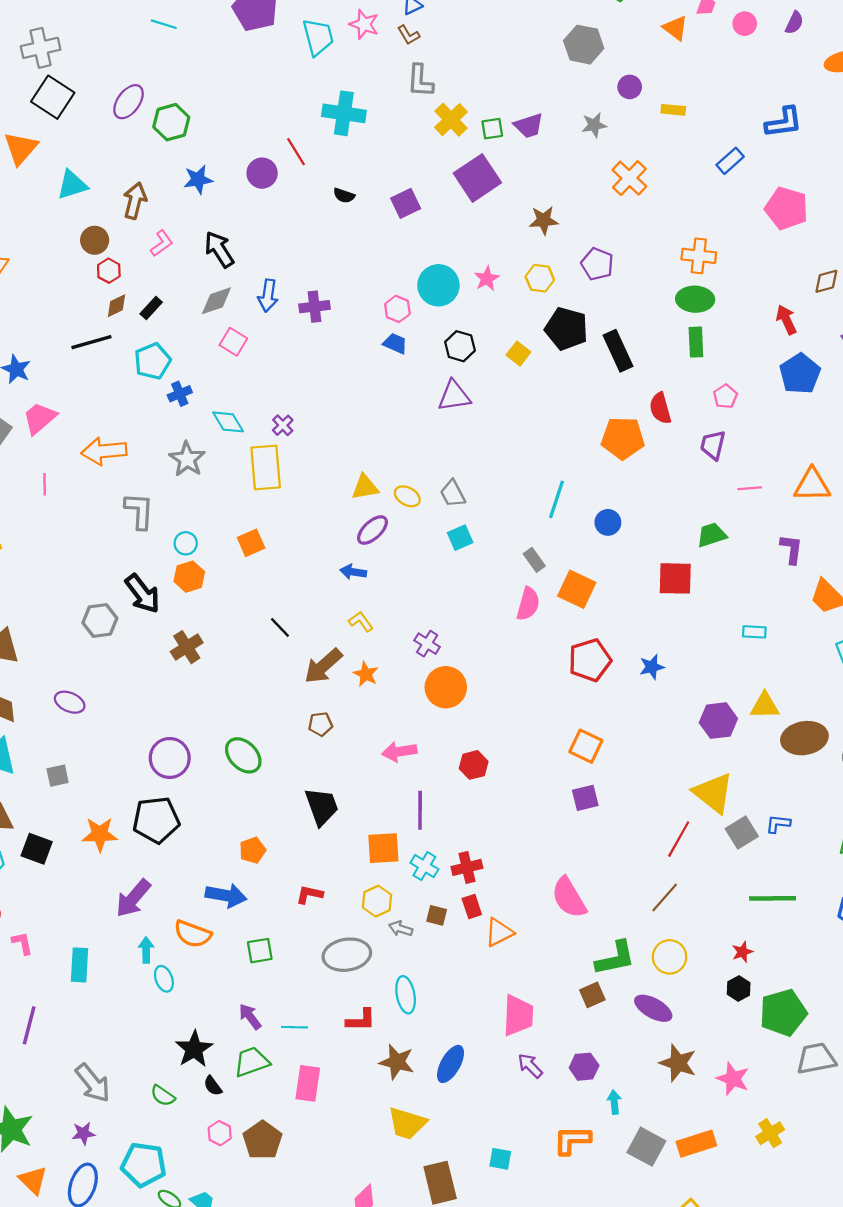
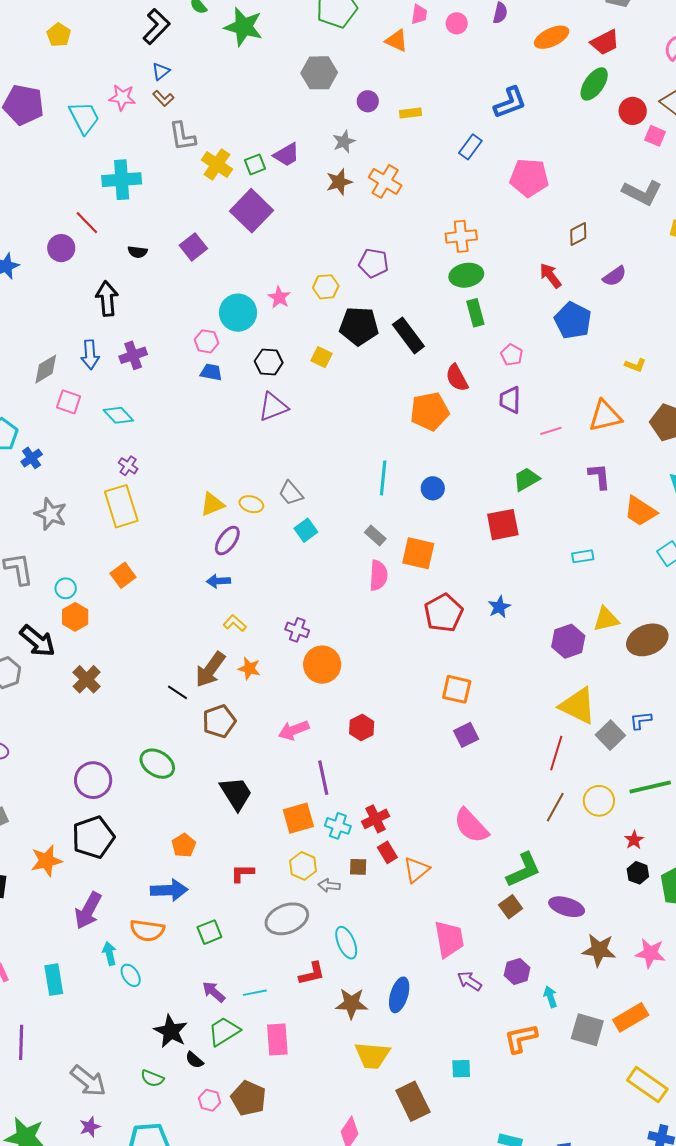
brown star: (544, 220) -> (339, 182), moved
black arrow: (219, 249) -> (107, 299), moved, turned 40
cyan diamond: (228, 422) -> (118, 415), moved
black line: (280, 627) -> (177, 692), moved
brown pentagon: (320, 724) -> (219, 721), size x1.5
yellow circle: (670, 957) -> (599, 801), moved

